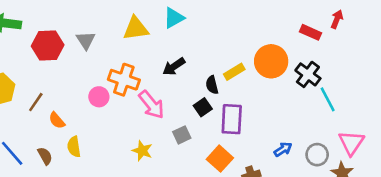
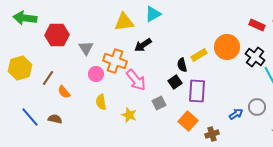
gray triangle: (86, 40) -> (86, 48), moved
black arrow: (174, 67) -> (143, 45), moved
yellow semicircle: (74, 147) -> (101, 102), moved
gray circle: (317, 155) -> (257, 107), moved
brown semicircle: (45, 156) -> (55, 119), turned -48

